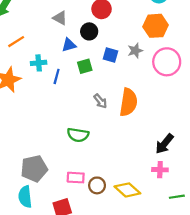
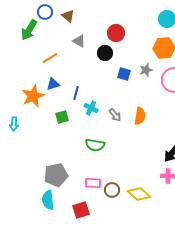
orange line: (16, 42) -> (50, 58), moved
blue triangle: (69, 45) -> (53, 84), moved
cyan cross: (39, 63) -> (91, 108), moved, turned 32
green square: (85, 66) -> (62, 117), moved
orange semicircle: (129, 102) -> (140, 116), size x0.7

